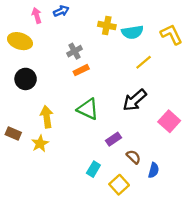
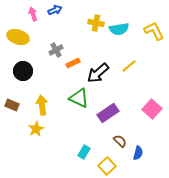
gray cross: (75, 51) -> (56, 50), moved
yellow line: (144, 62) -> (129, 66), moved
black arrow: (135, 100) -> (98, 73), moved
brown rectangle: (13, 134) -> (12, 105), moved
purple rectangle: (113, 139) -> (108, 113), moved, size x1.5

